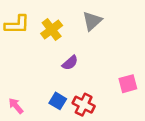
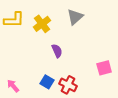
purple semicircle: (70, 63) -> (57, 51), turned -72

